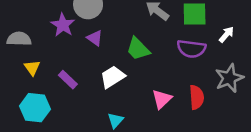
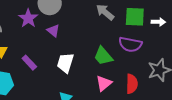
white arrow: (226, 35) -> (158, 22), moved, turned 48
green trapezoid: (138, 49) -> (103, 56), moved
white trapezoid: (113, 77) -> (65, 63), turned -45

